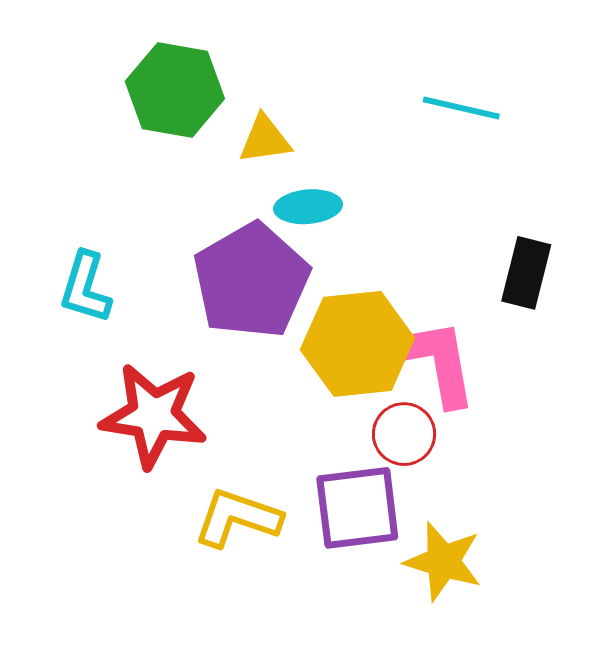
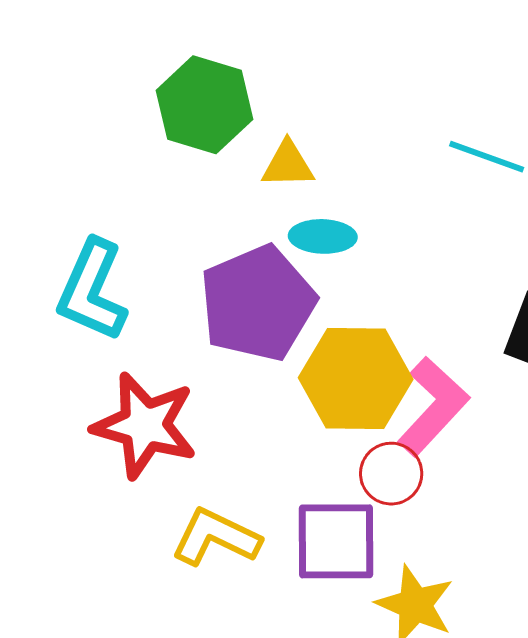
cyan L-shape: (85, 288) -> (92, 290), size x1.4
pink L-shape: (438, 362) -> (433, 406), turned 46

